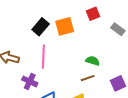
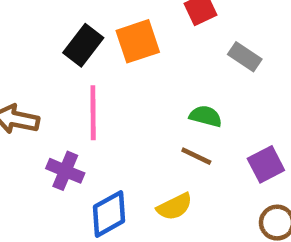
gray rectangle: (118, 29) -> (245, 57), moved
brown line: (88, 78) -> (196, 156), turned 48

